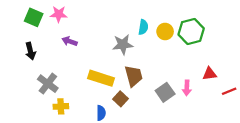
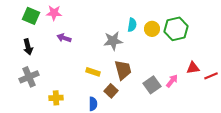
yellow rectangle: (101, 78) -> (93, 72), size x0.6
gray cross: (48, 84) -> (29, 77), moved, turned 30
pink arrow: (187, 88) -> (172, 81), turned -144
red line: (229, 91) -> (211, 76), moved

